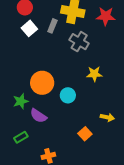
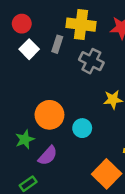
purple semicircle: (38, 116) -> (48, 156), turned -78
orange square: (85, 134) -> (107, 174), size x1.6

